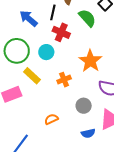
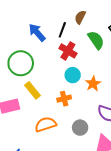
cyan circle: (46, 52) -> (73, 75), moved
orange star: (90, 61) -> (93, 84), size x0.7
orange semicircle: (51, 119) -> (46, 124), moved, size x1.5

